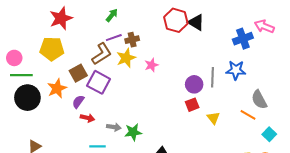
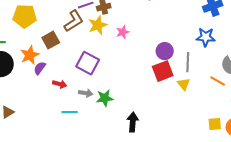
gray line: (212, 77) -> (188, 62), moved
purple square: (99, 82) -> (88, 63), moved
purple semicircle: (78, 102) -> (40, 68), moved
red square: (192, 105) -> (163, 71), size x1.5

